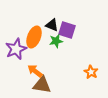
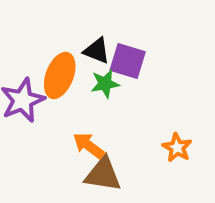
orange arrow: (35, 71) -> (89, 146), moved
brown triangle: (42, 85) -> (103, 174), moved

